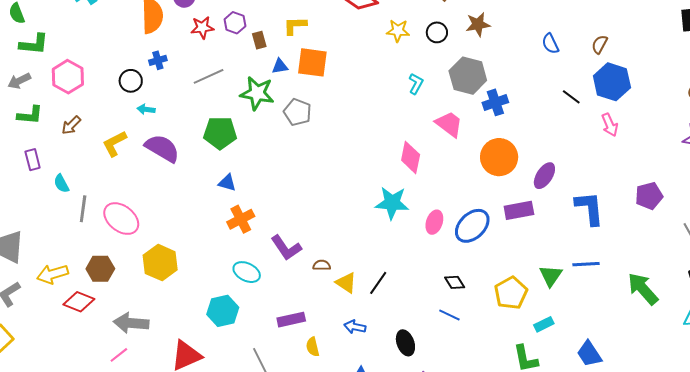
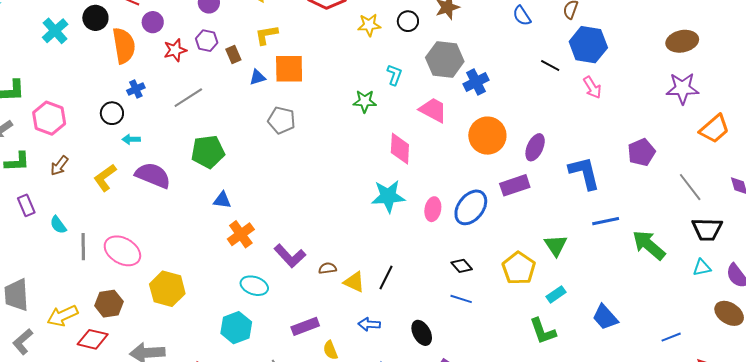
green star: (257, 93) -> (365, 101), moved, size x0.7
blue line: (586, 264) -> (606, 221), moved

